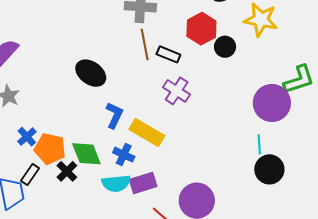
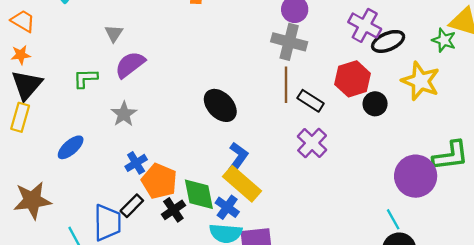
yellow rectangle: (147, 133) -> (242, 184), moved
cyan line: (259, 144) -> (393, 219), turned -36
blue cross: (124, 155) -> (227, 207), moved

